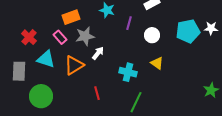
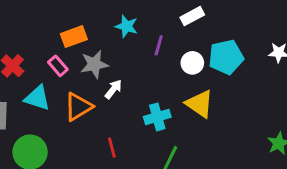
cyan pentagon: (188, 31) -> (226, 57), moved
yellow triangle: (157, 63) -> (200, 104), size x1.5
cyan cross: (128, 72) -> (157, 117), turned -30

